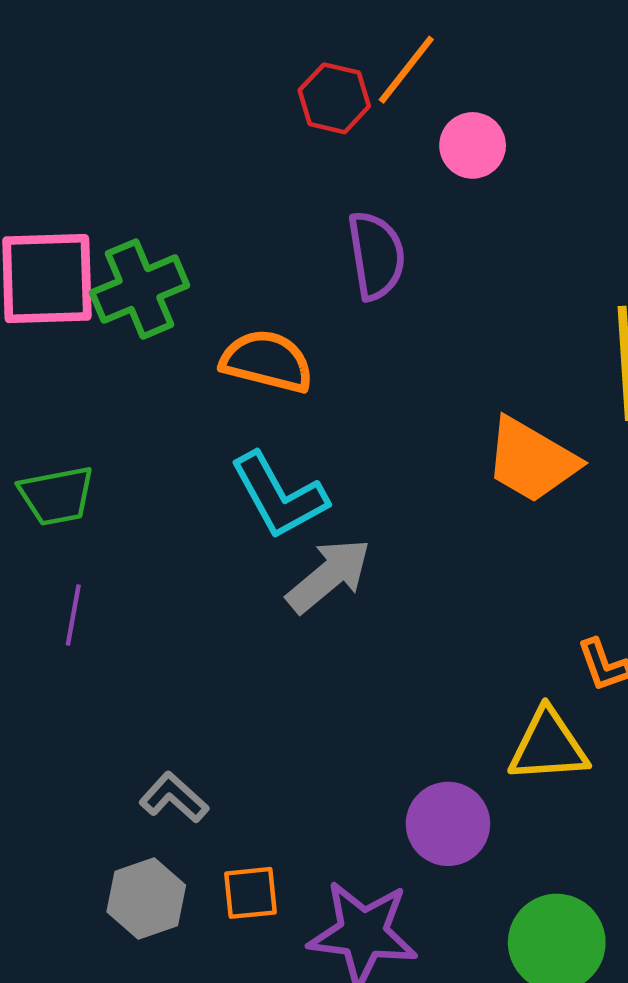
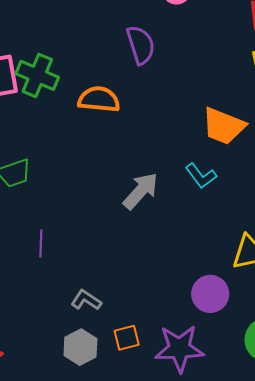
green cross: (140, 289) -> (37, 75), turned -36
cyan L-shape: (279, 496) -> (201, 176), moved, size x0.7
purple line: (73, 615) -> (41, 244), moved

